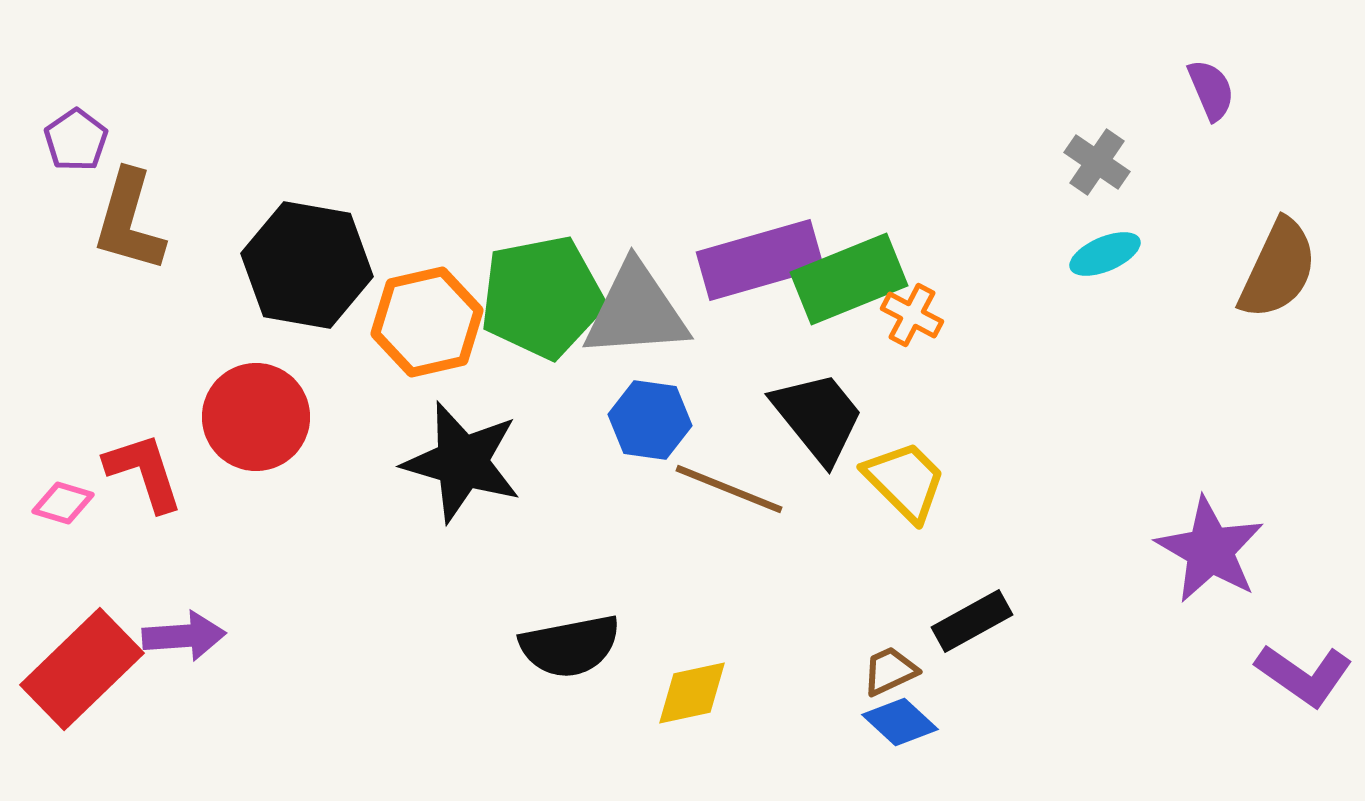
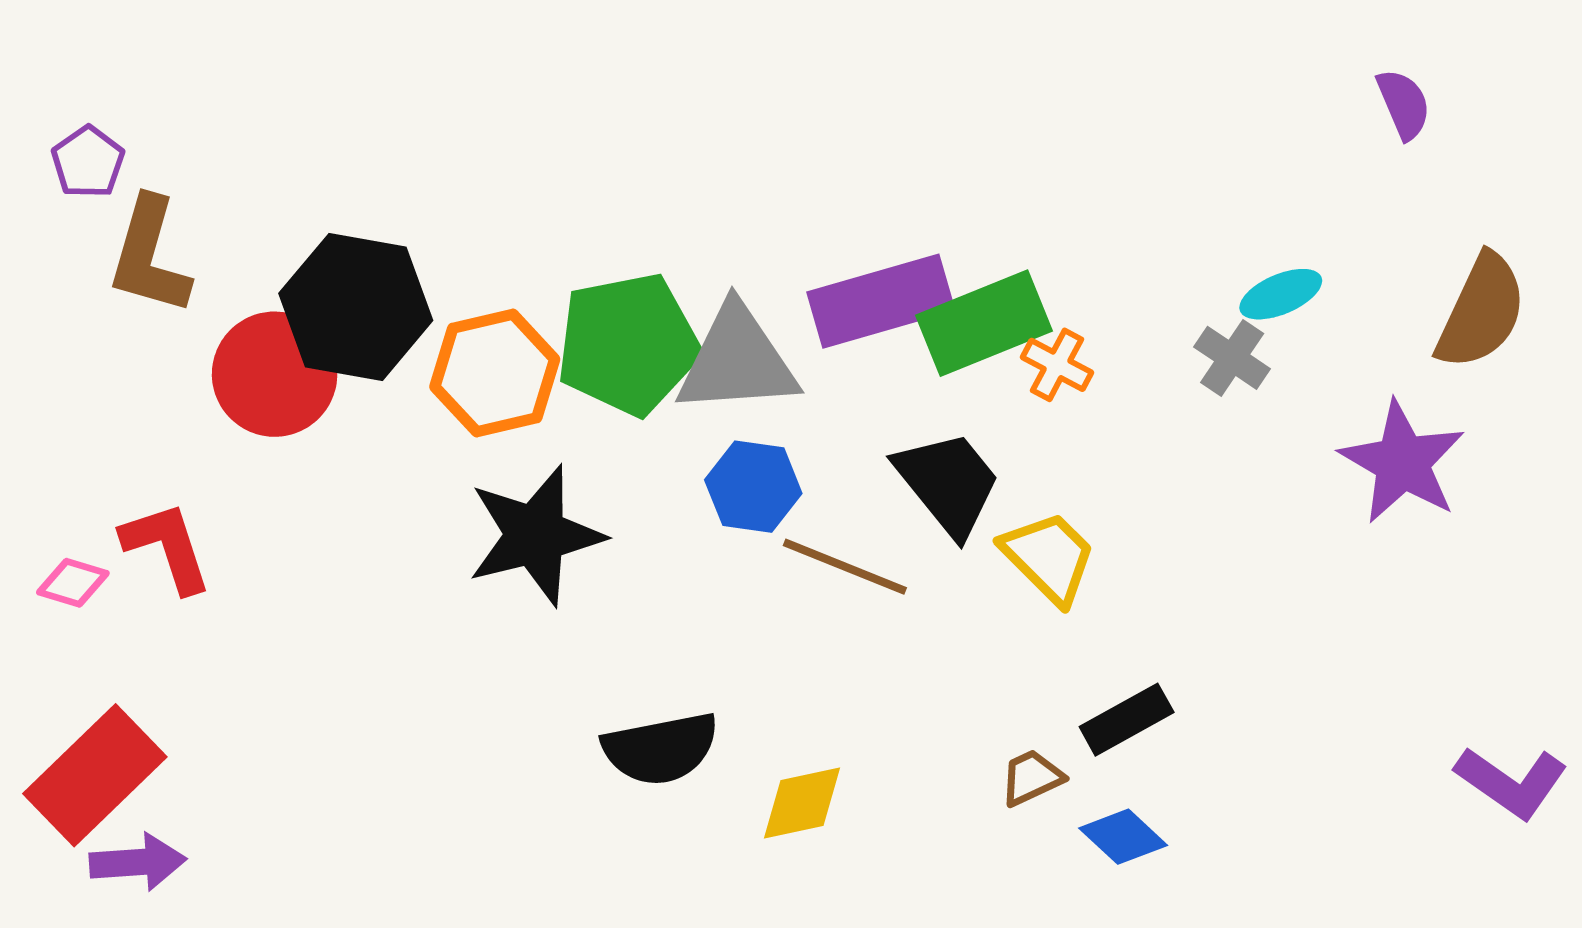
gray cross: (1097, 162) -> (1232, 358), moved
red circle: (256, 417) -> (275, 374), moved
black star: (462, 462) -> (535, 535), turned -30
purple star: (1210, 550) -> (1402, 462), moved
purple arrow: (184, 636) -> (138, 862), moved
blue diamond: (900, 722) -> (1123, 837), moved

